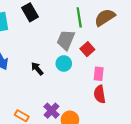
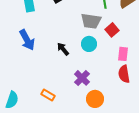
gray trapezoid: (66, 40) -> (91, 21), turned -105
purple cross: (51, 111) -> (82, 78), moved

